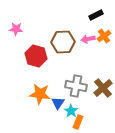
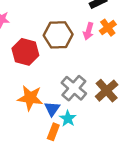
pink arrow: (88, 39) -> (88, 31), turned -64
gray cross: (76, 86) -> (74, 88), turned 30
orange rectangle: (78, 122) -> (53, 132), moved

